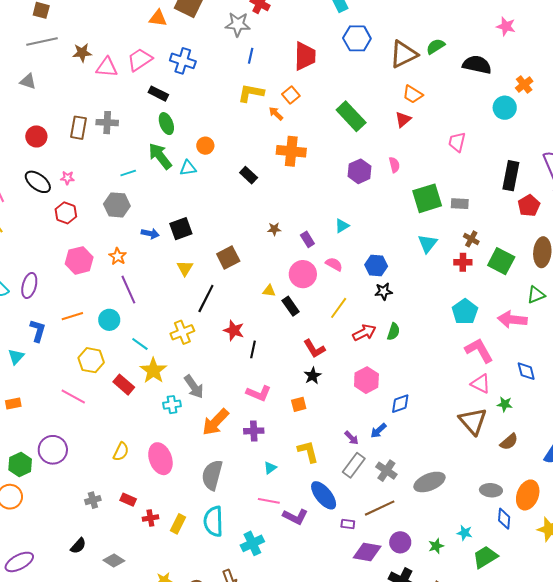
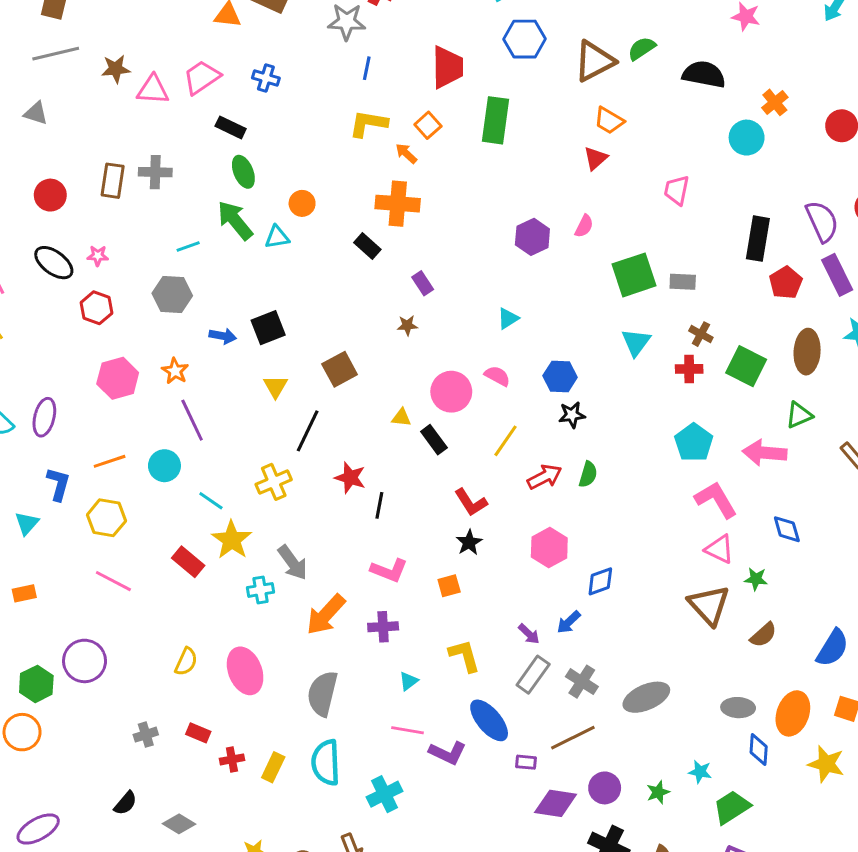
blue cross: (183, 61) -> (266, 78), size x0.7
green rectangle: (351, 116) -> (496, 120), moved, turned 52
orange cross: (291, 151) -> (398, 204), moved
pink semicircle: (394, 165) -> (584, 226), turned 42
purple rectangle: (307, 239) -> (423, 283), moved
yellow hexagon: (91, 360) -> (106, 518), moved

